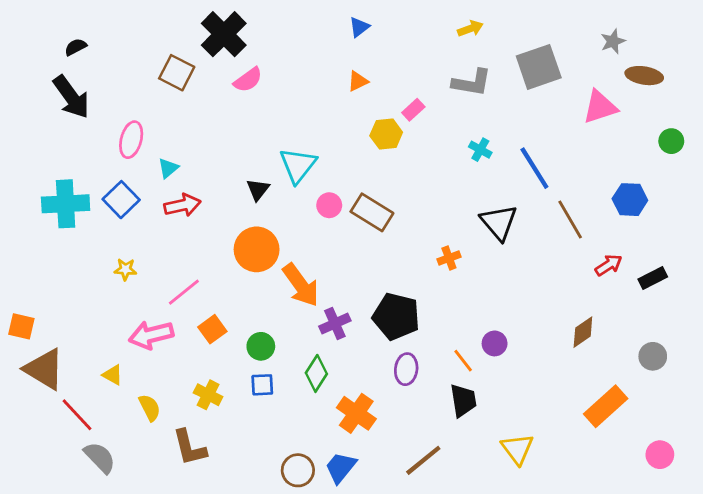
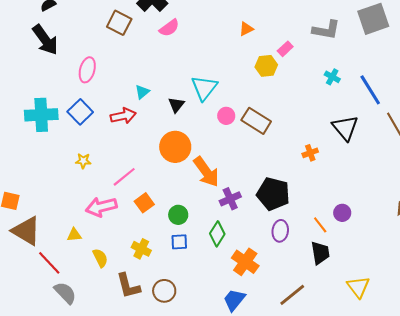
cyan triangle: (168, 168) -> (142, 92), moved
yellow triangle: (113, 375) -> (74, 235), turned -35
brown circle: (298, 470) -> (164, 291), moved

